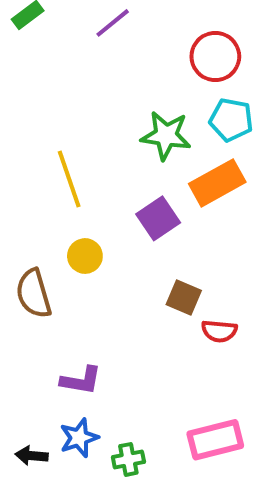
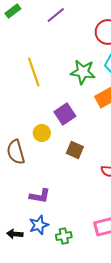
yellow line: (69, 179) -> (34, 72), moved
purple square: (158, 218) -> (65, 114), moved
brown square: (184, 297) -> (75, 150), moved

